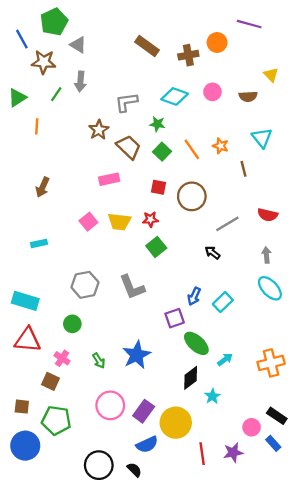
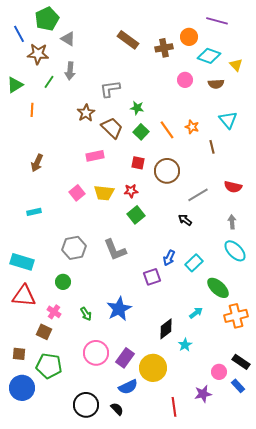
cyan diamond: (175, 96) -> (209, 56), moved
green ellipse: (196, 343) -> (218, 288), moved
red line: (202, 454) -> (174, 407), moved

